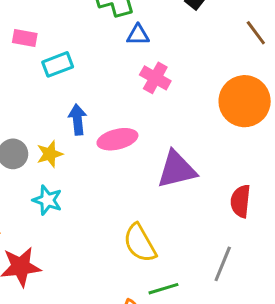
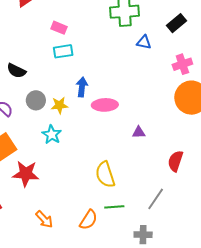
blue triangle: (138, 35) -> (144, 42), moved
cyan rectangle: (58, 64) -> (63, 51), moved
pink cross: (155, 78) -> (182, 64), moved, turned 30
purple triangle: (177, 170) -> (139, 132), size x0.5

